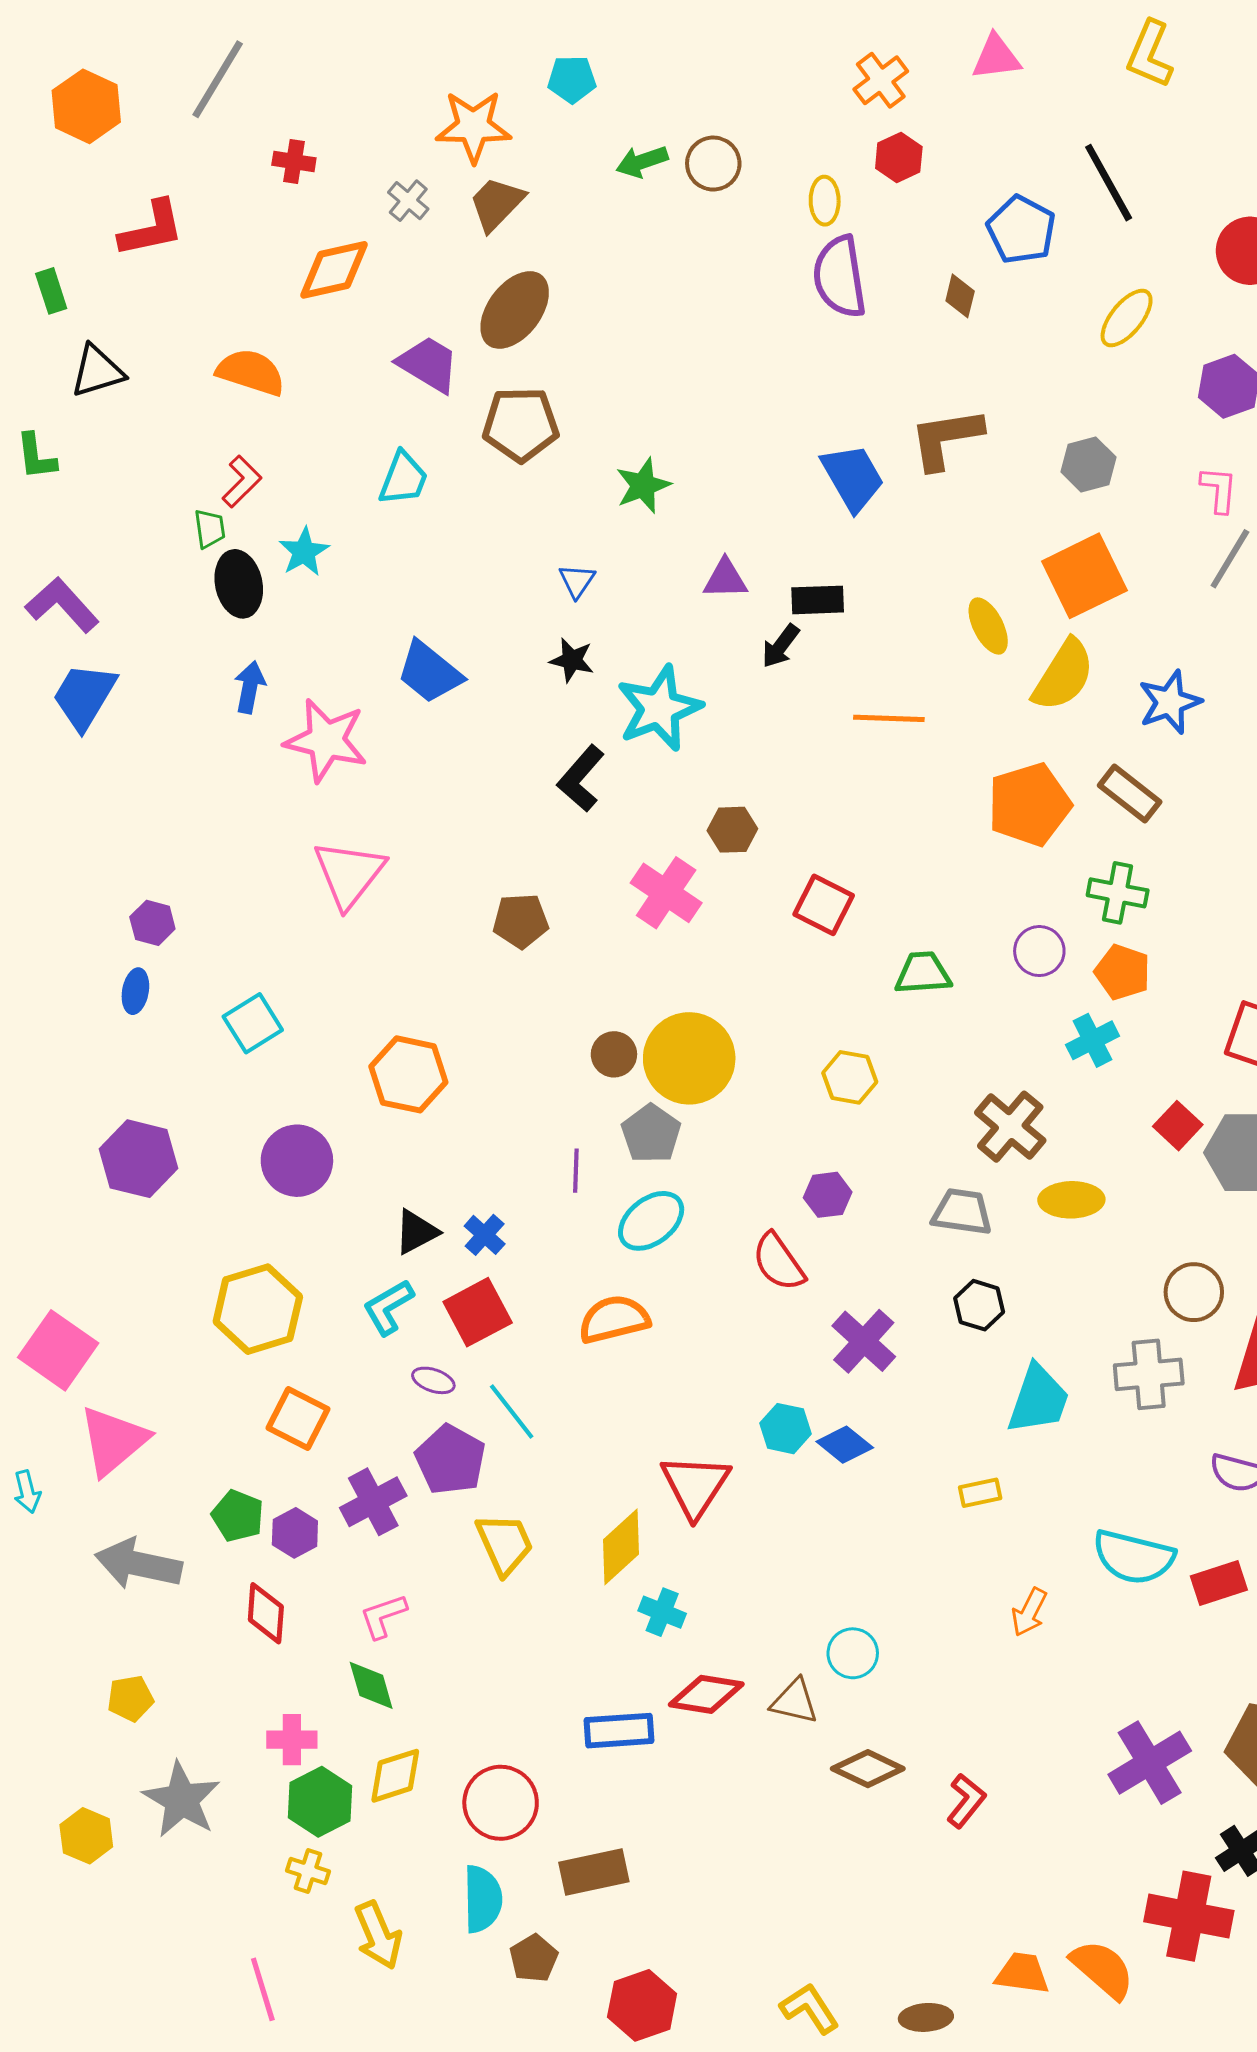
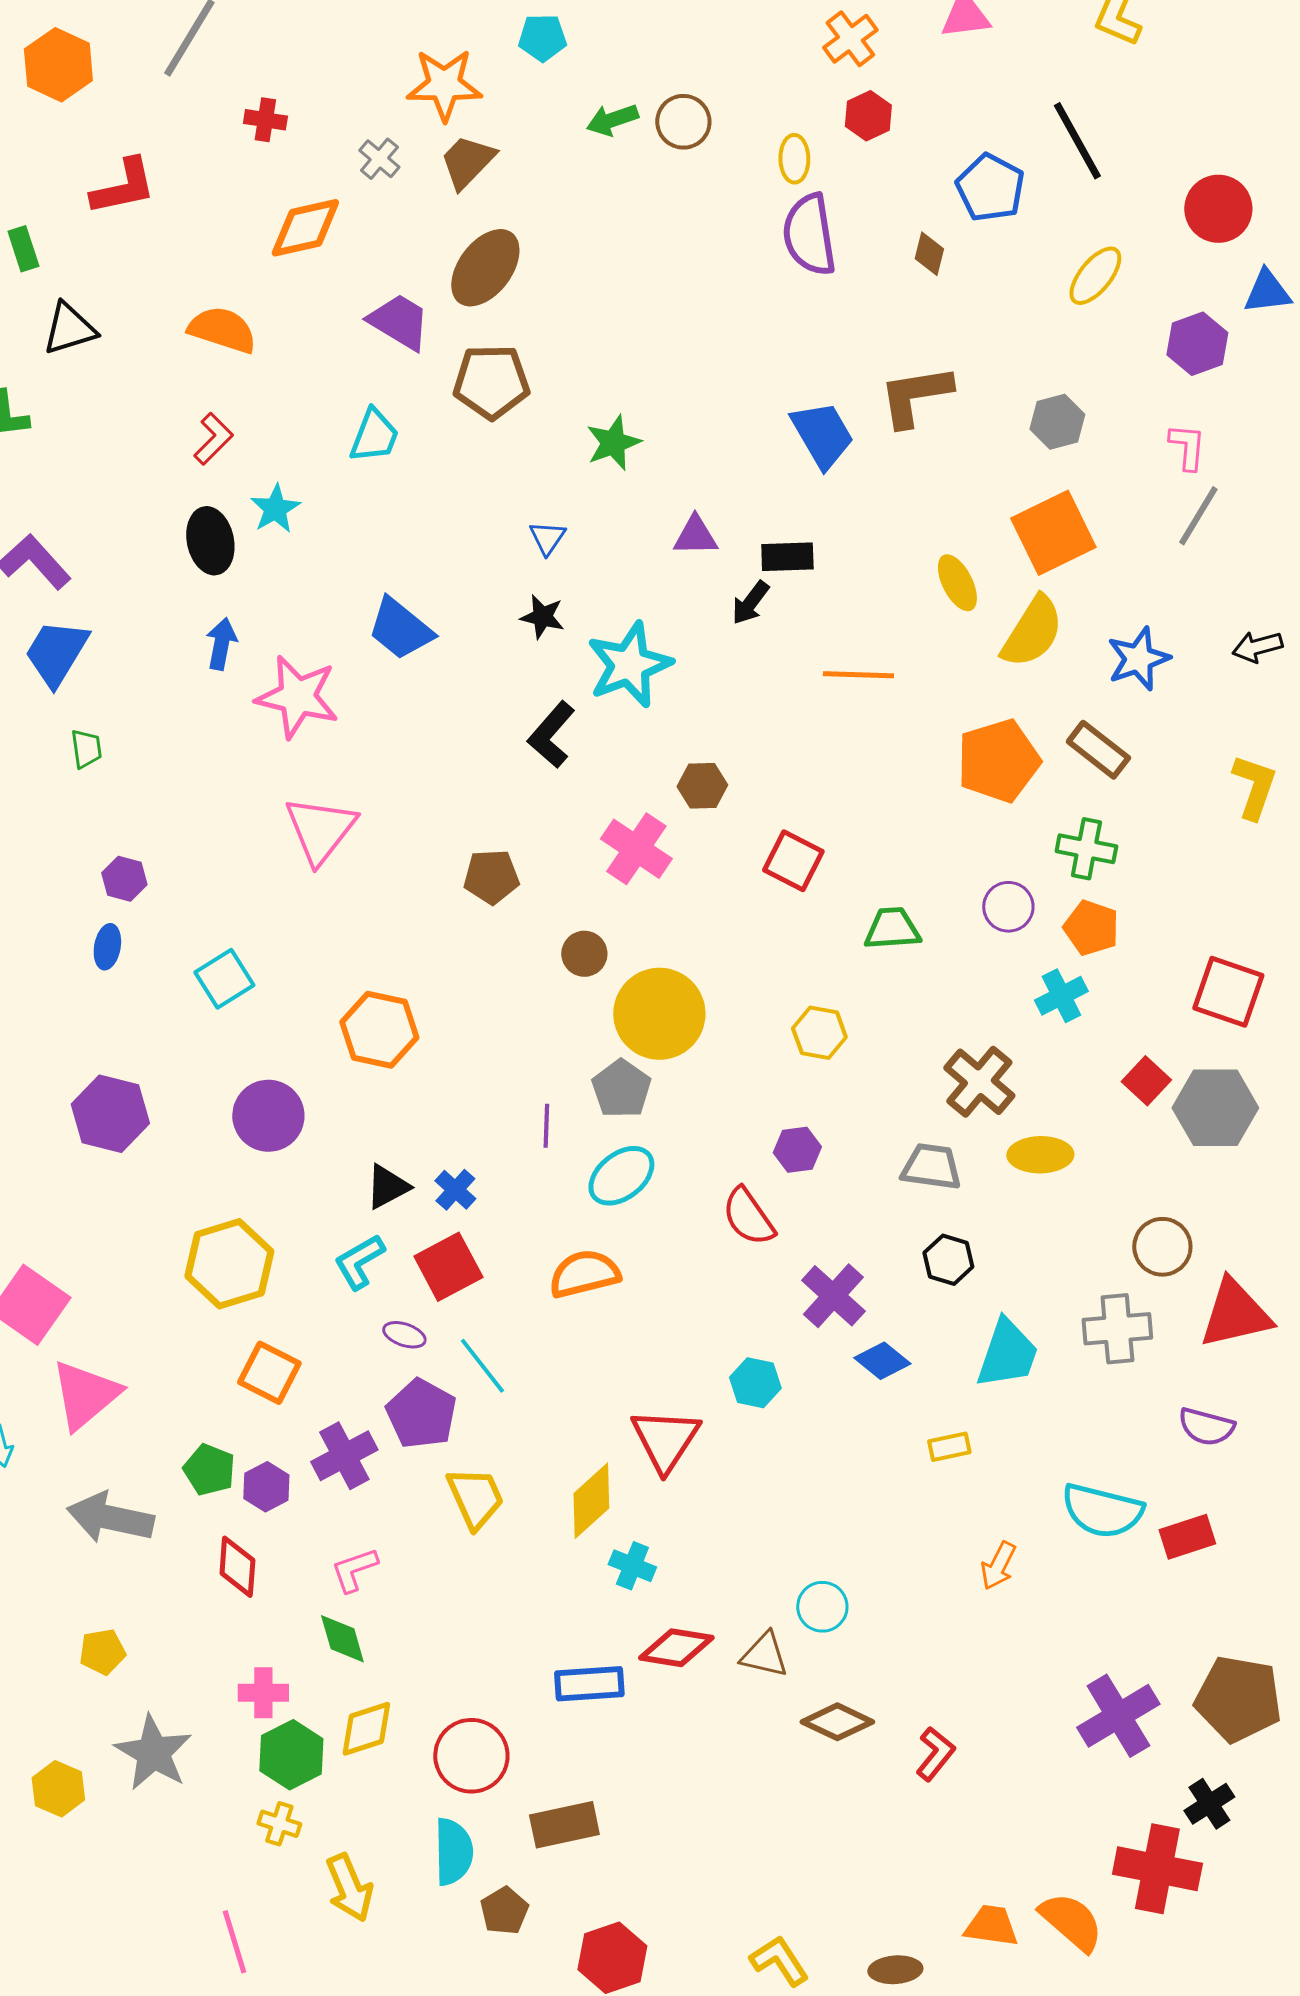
green trapezoid: (210, 529) -> (86, 749), moved
brown circle: (614, 1054) -> (584, 954), moved
blue diamond: (845, 1445) -> (882, 1361), moved

